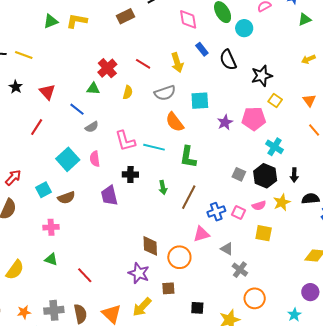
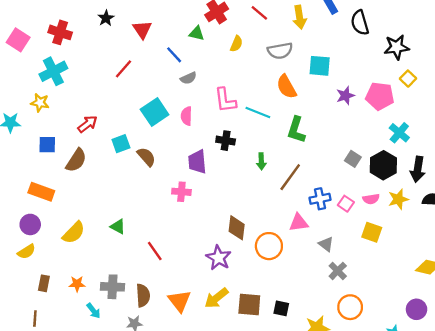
black arrow: (294, 175) -> (418, 169), size x1.5
brown semicircle: (66, 198) -> (146, 157), turned -120
pink cross: (51, 227) -> (181, 192), moved
brown square: (168, 288) -> (249, 304), moved, size x1.5

